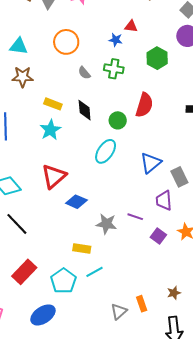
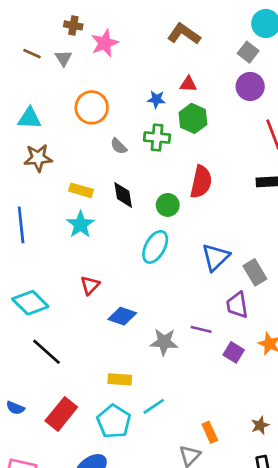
red triangle: (131, 26) -> (188, 84), moved
green hexagon: (157, 58) -> (193, 118), moved
red triangle: (54, 176) -> (90, 285), size x0.6
yellow rectangle: (82, 248) -> (120, 379), moved
orange rectangle: (142, 304) -> (210, 432), moved

